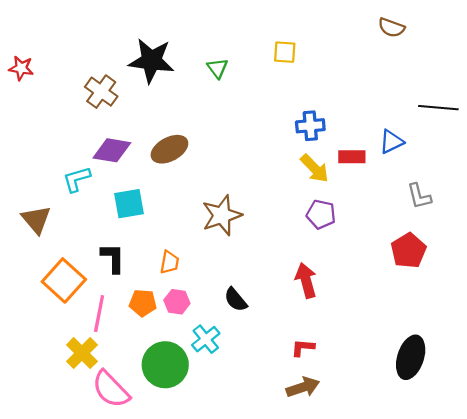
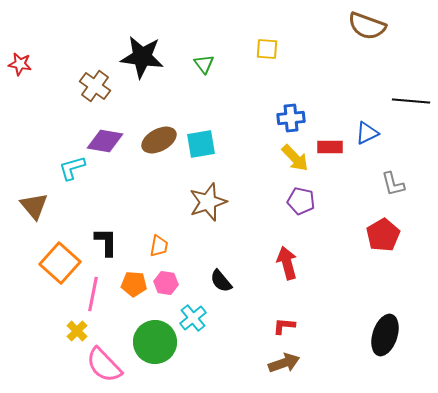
brown semicircle: (391, 28) -> (367, 26), size x1.5
cyan square: (129, 204) -> (201, 144), moved
yellow cross: (82, 353) -> (77, 331), size x0.7

